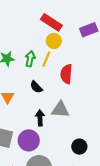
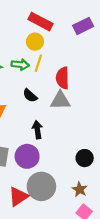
yellow circle: (54, 41) -> (35, 42), moved
green arrow: (30, 59) -> (20, 65), turned 91
gray triangle: (60, 110) -> (60, 100), moved

